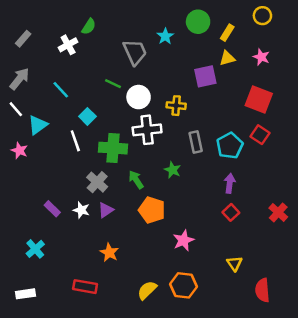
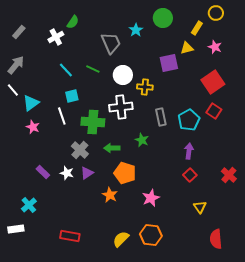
yellow rectangle: (227, 33) -> (197, 28), moved
cyan line: (61, 90) -> (66, 70), moved
white circle: (139, 97) -> (123, 75), moved
red square: (259, 99) -> (213, 82), turned 35
cyan square: (87, 116) -> (72, 96), turned 32
pink star: (19, 150) -> (33, 127), moved
green arrow: (136, 180) -> (112, 148), turned -56
orange star: (109, 253) -> (110, 195), moved
yellow triangle: (234, 263) -> (200, 207), moved
white rectangle: (26, 294) -> (16, 229), moved

